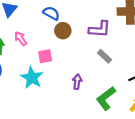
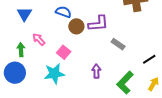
purple L-shape: (100, 29) -> (98, 24), moved
pink square: (45, 56) -> (64, 52), turned -32
cyan star: (32, 78) -> (54, 74), turned -30

